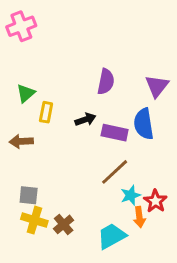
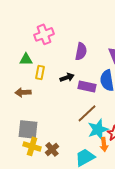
pink cross: (21, 26) -> (44, 34), moved
green triangle: (26, 93) -> (26, 59), turned 40
gray square: (29, 195) -> (28, 129), size x1.5
cyan star: (131, 195) -> (98, 129), size x1.5

